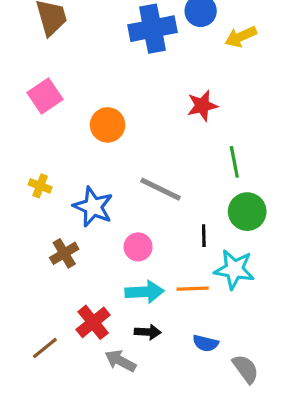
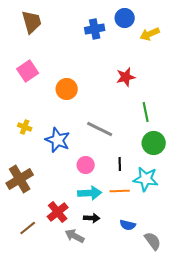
blue cross: (152, 29) -> (95, 29), size x0.7
black line: (204, 236) -> (120, 164), moved
brown cross: (64, 253) -> (20, 179), moved, size x1.5

